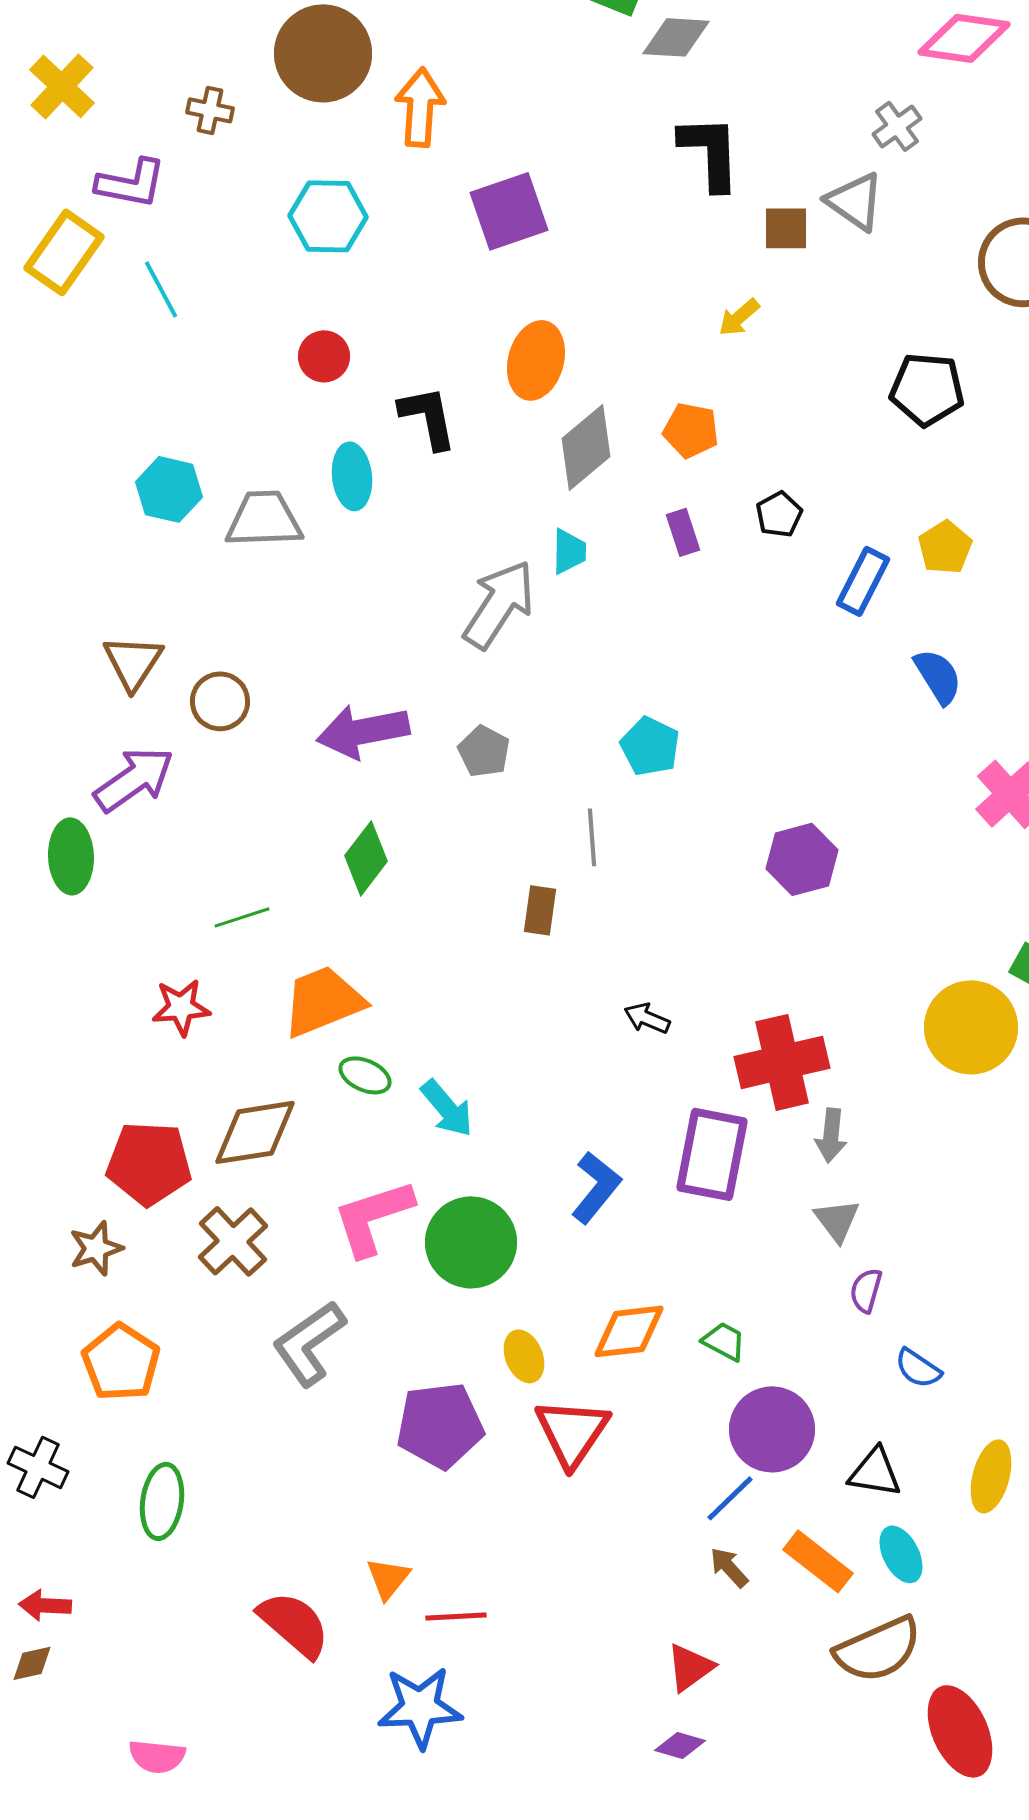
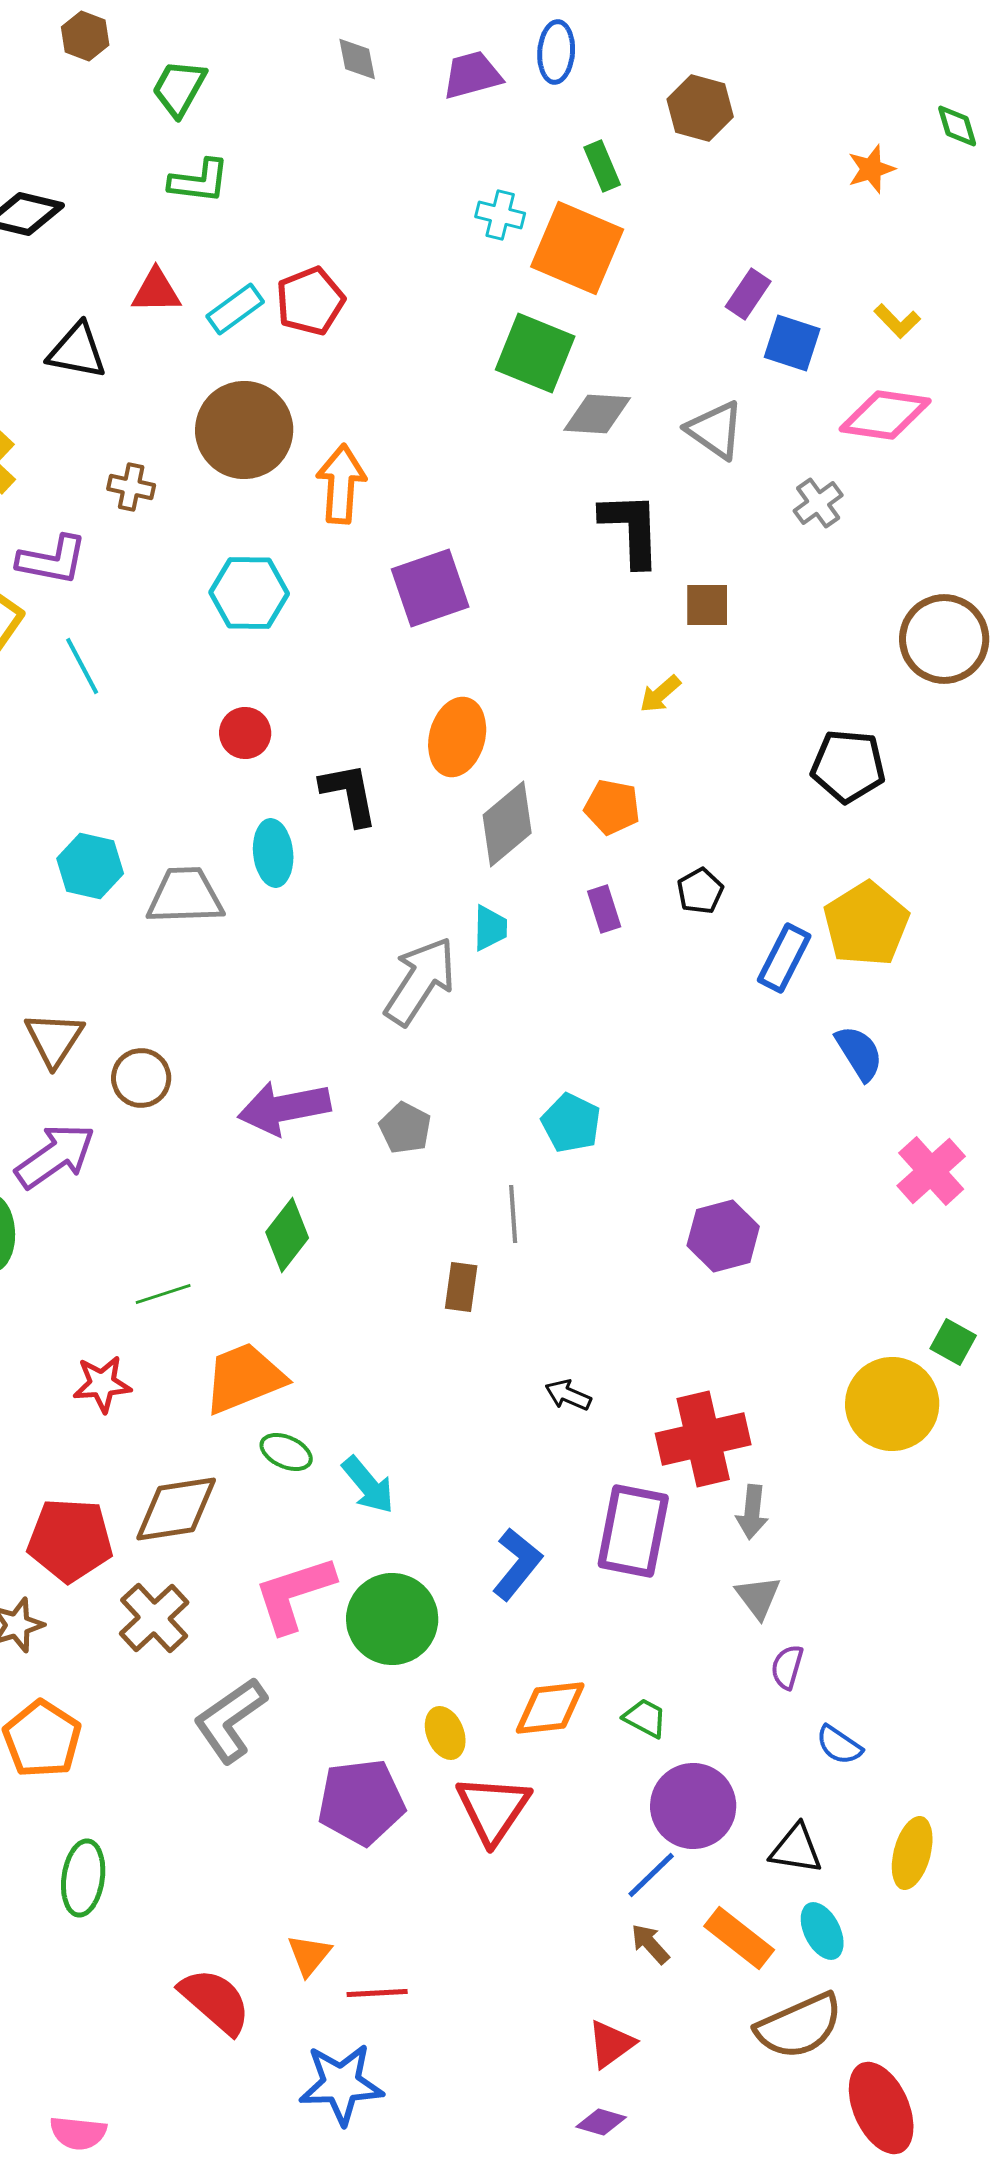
gray triangle: (855, 201) -> (715, 430), moved
yellow pentagon: (945, 547) -> (866, 924), size x1.6

